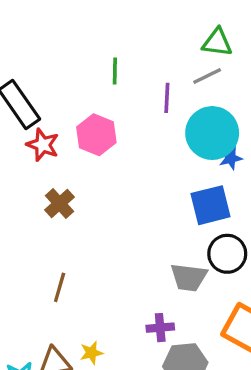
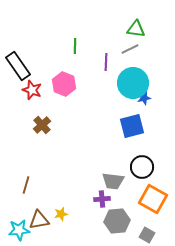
black circle: (227, 254) -> (142, 167), moved
gray trapezoid: (189, 277) -> (113, 181), moved
brown line: (60, 287) -> (26, 185), moved

